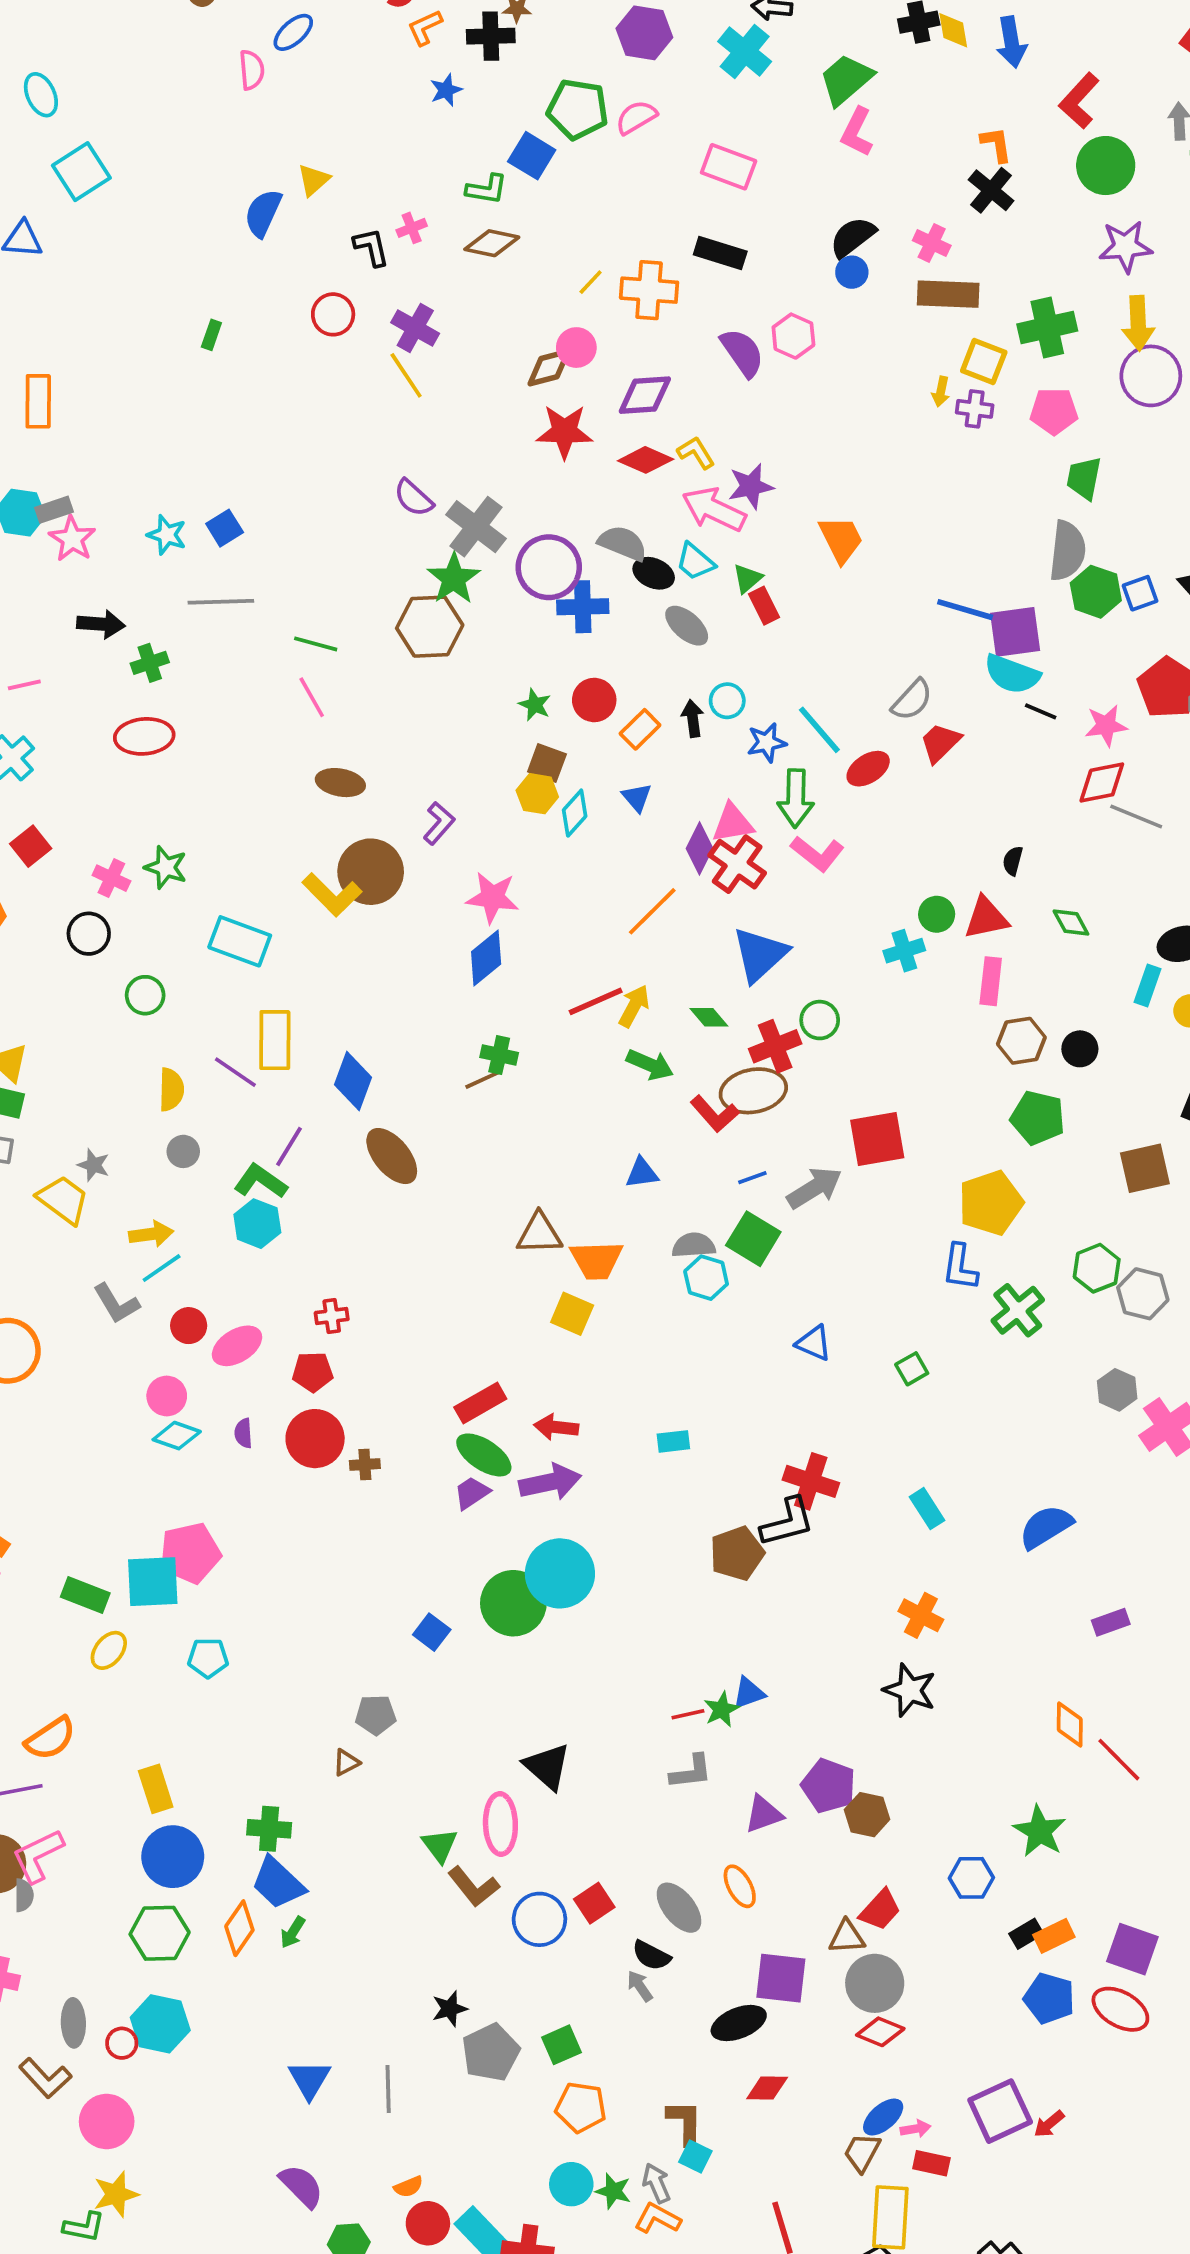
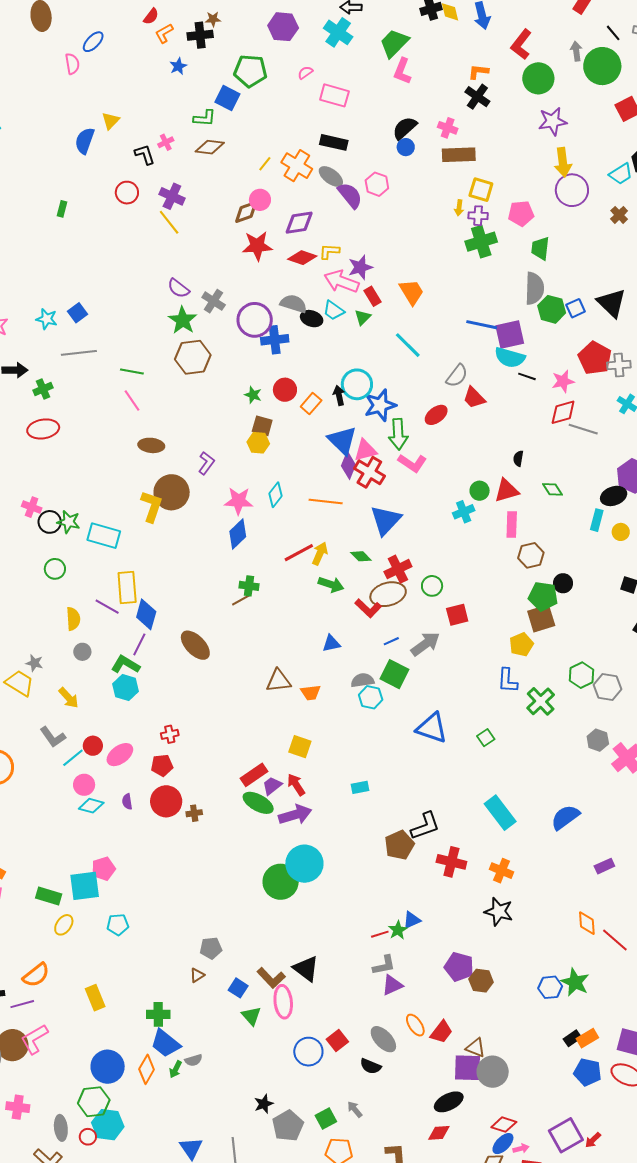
pink semicircle: (636, 117) -> (305, 73), moved, size x0.7
orange L-shape: (996, 144) -> (478, 72), turned -70
orange cross: (649, 290) -> (297, 166), turned 32
green cross: (1047, 327) -> (481, 242), moved
yellow L-shape: (696, 453) -> (329, 251), turned -50
gray cross: (476, 527) -> (214, 301), size x0.7
green star: (454, 579) -> (183, 320), moved
red rectangle: (764, 606) -> (372, 296), moved
gray ellipse: (687, 626) -> (331, 176), moved
cyan circle: (727, 701) -> (357, 384), size x1.6
cyan line: (819, 730) -> (408, 345), moved
blue star: (767, 743) -> (380, 405), size x1.5
red trapezoid: (940, 743) -> (474, 398), turned -85
blue triangle: (637, 797) -> (342, 440), moved, size x1.8
cyan diamond: (575, 813) -> (276, 495), moved
green star: (166, 867) -> (69, 522), moved
yellow L-shape: (332, 895) -> (152, 506), turned -112
orange line: (652, 911) -> (326, 501), turned 56
black circle: (89, 934) -> (50, 522), moved
green circle: (820, 1020) -> (432, 586), moved
black circle: (1080, 1049) -> (563, 583), moved
blue diamond: (353, 1081) -> (146, 614), moved
red square: (877, 1139) -> (457, 615), size x0.7
brown square: (1145, 1168) -> (541, 618), moved
yellow pentagon: (991, 1203) -> (521, 644), size x0.7
yellow arrow: (151, 1234) -> (69, 698), turned 60
orange trapezoid: (596, 1260) -> (311, 693), size x0.7
cyan line: (162, 1268) -> (73, 758), moved
yellow square: (572, 1314) -> (300, 747), moved
blue triangle: (814, 1343) -> (432, 728), size x1.6
red arrow: (556, 1427) -> (296, 785), turned 55
red cross: (811, 1481) -> (451, 862), moved
purple trapezoid: (472, 1493) -> (272, 786), moved
cyan rectangle: (927, 1509) -> (500, 813), size x1.6
pink pentagon: (190, 1553) -> (103, 869), size x0.7
blue square: (432, 1632) -> (238, 988), moved
purple triangle: (764, 1814) -> (392, 985), moved
blue circle: (173, 1857) -> (108, 1067), moved
blue hexagon: (971, 1878) -> (550, 987), moved
brown L-shape: (474, 1887) -> (271, 978), moved
gray semicircle: (24, 1895) -> (193, 1060), moved, turned 78
red trapezoid: (880, 1910) -> (441, 1032), moved
green hexagon: (160, 1933) -> (94, 1102), moved
brown triangle: (847, 1937) -> (475, 1048), turned 30
purple square: (781, 1978) -> (468, 1068), moved
gray arrow: (640, 1986) -> (355, 1109), moved
black ellipse: (739, 2023) -> (449, 1102), moved
red diamond: (880, 2032) -> (504, 1125), moved

